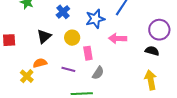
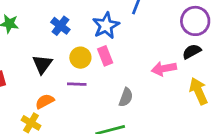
pink arrow: (118, 38) -> (164, 69), moved
black semicircle: (152, 51) -> (192, 52), turned -32
pink rectangle: (88, 53) -> (105, 56), moved
purple line: (68, 69) -> (77, 84), moved

